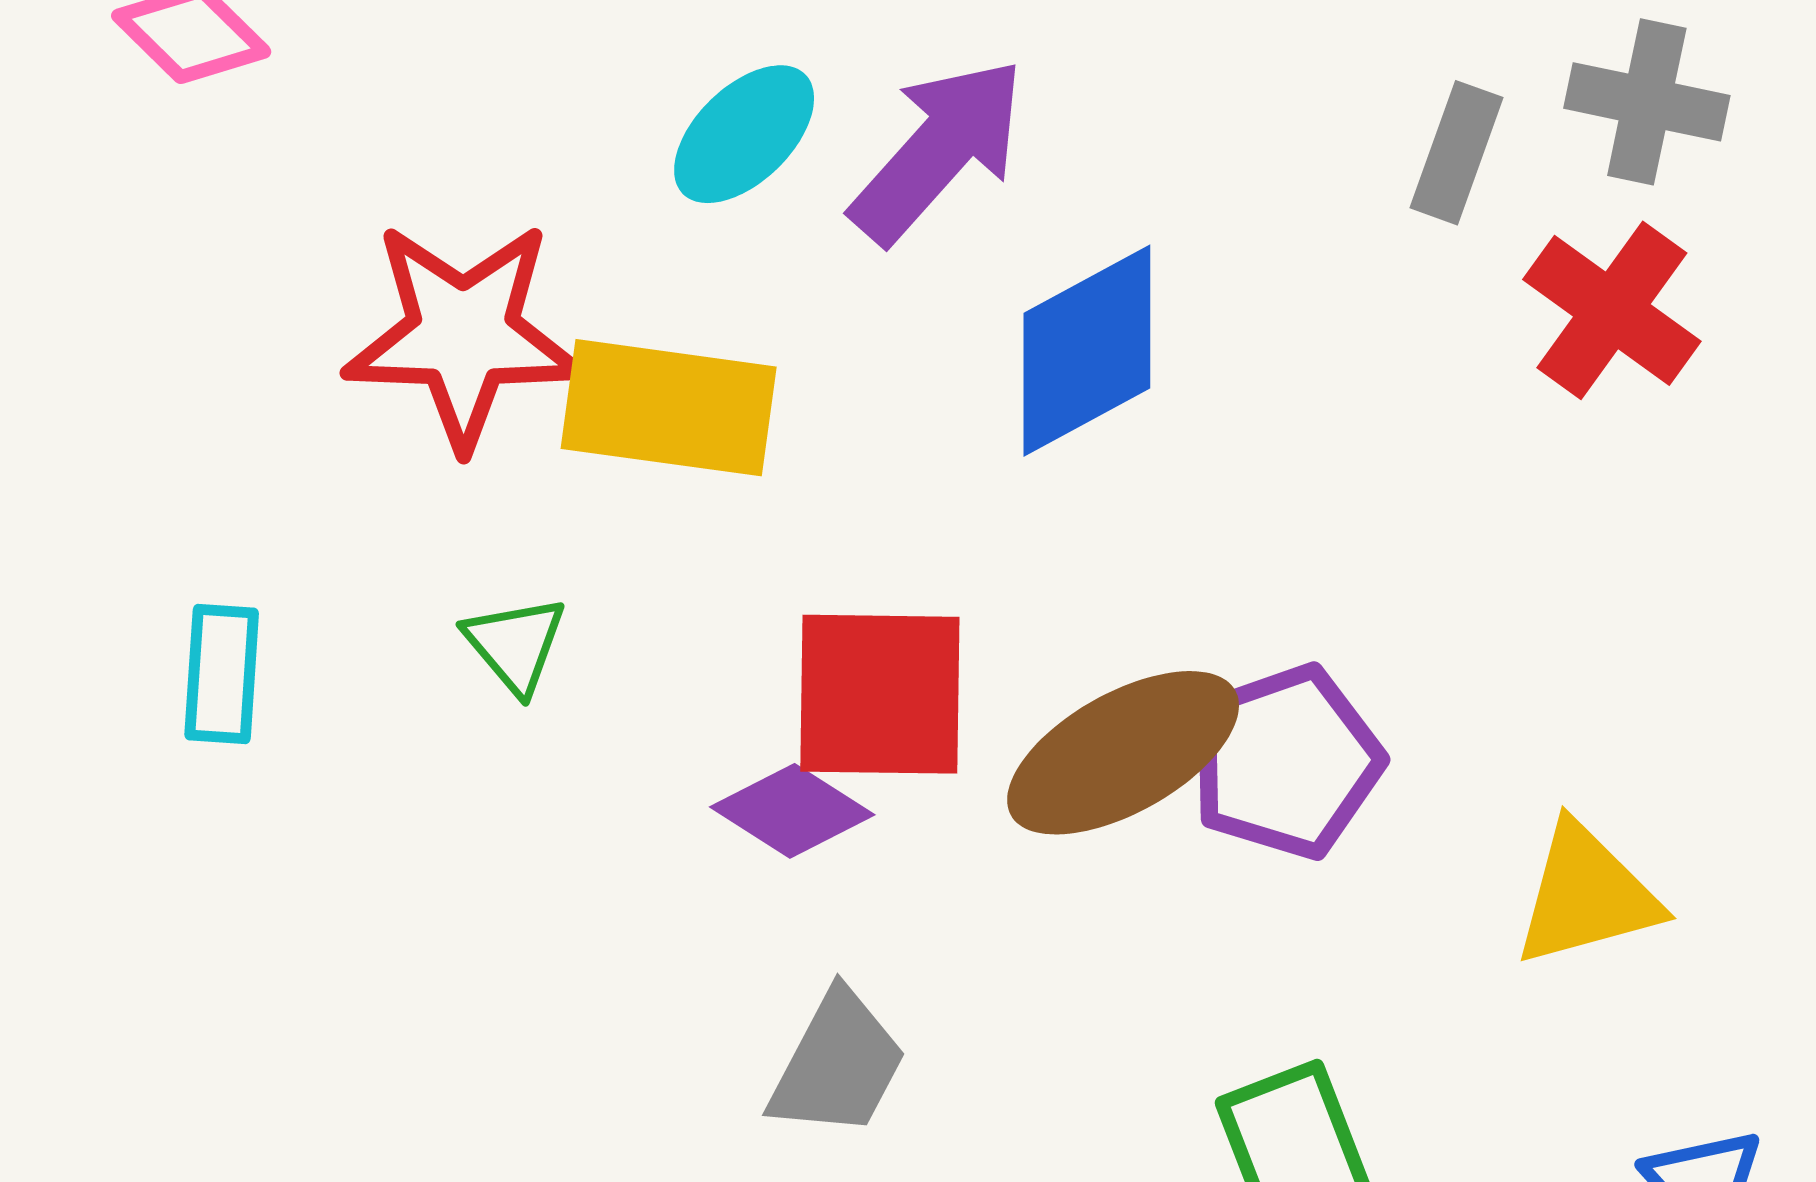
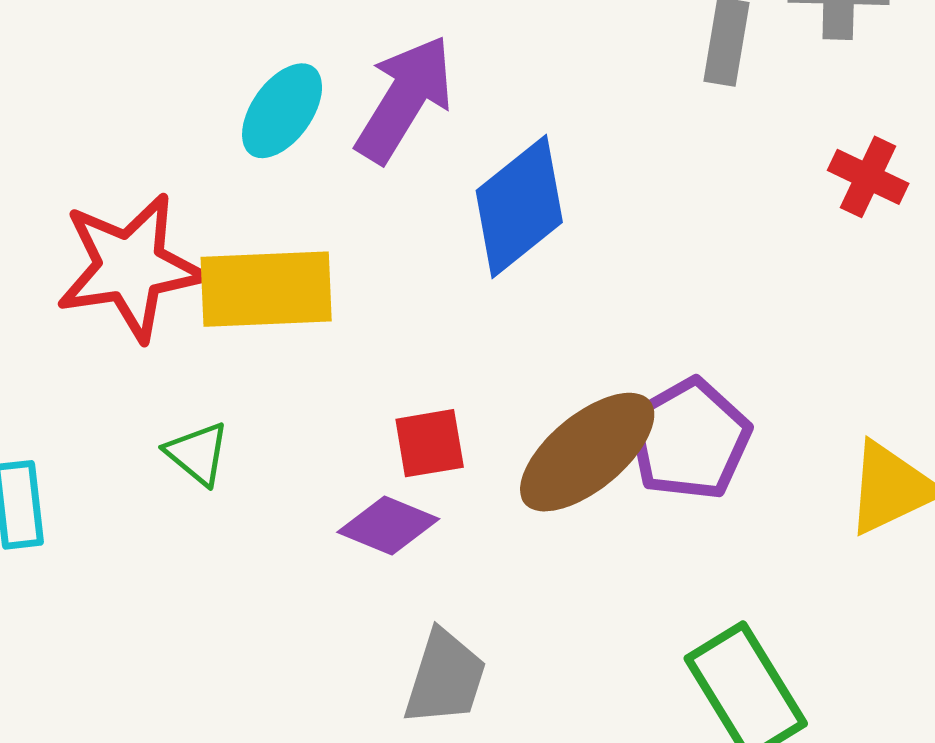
red cross: (1612, 310) -> (868, 177), moved, size x0.7
red square: (880, 694) -> (430, 443), size x0.6

